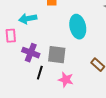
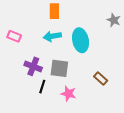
cyan arrow: (28, 19) -> (52, 36), moved
pink rectangle: (11, 36) -> (14, 36), moved, turned -64

